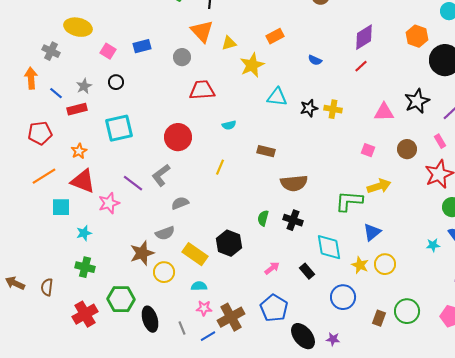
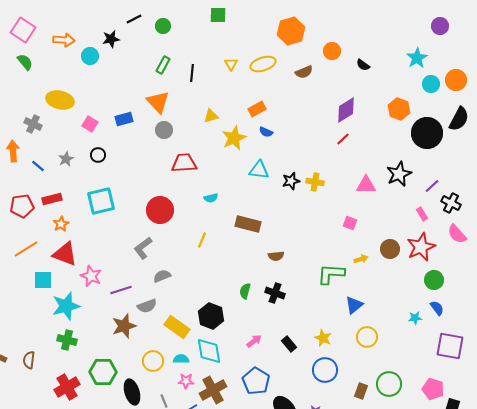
orange triangle: (202, 31) -> (158, 102), moved
blue semicircle: (315, 60) -> (266, 132), moved
red rectangle: (77, 109) -> (52, 199), moved
brown circle: (407, 149) -> (390, 249), moved
brown rectangle: (266, 151) -> (248, 224), size x1.4
purple line: (133, 183) -> (121, 290), moved, turned -55
brown semicircle: (294, 183) -> (276, 256), size x0.6
yellow arrow: (379, 186) -> (361, 259), size x0.6
pink star: (109, 203) -> (91, 276), turned -30
cyan star: (84, 233) -> (66, 306), size x1.8
cyan diamond: (329, 247) -> (209, 351), moved
yellow star: (360, 265) -> (323, 338), moved
yellow circle: (164, 272) -> (153, 361), moved

